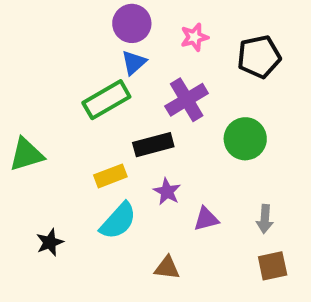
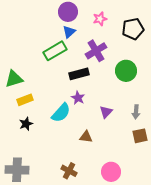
yellow rectangle: (110, 176) -> (25, 100), moved
purple star: (167, 192) -> (78, 98), moved
purple triangle: (206, 219) -> (106, 112), turned -32

